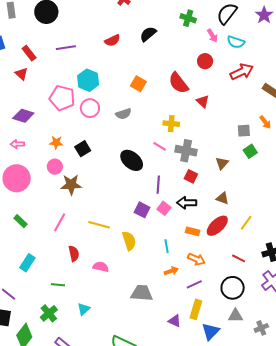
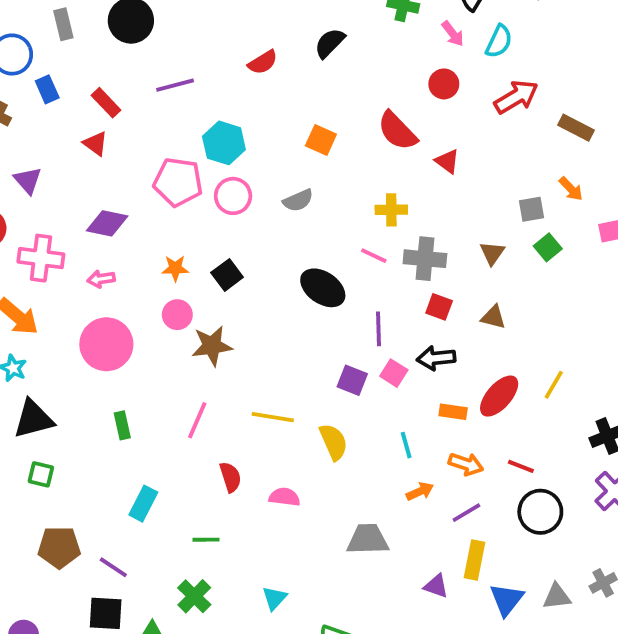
cyan semicircle: (236, 42) -> (499, 41), turned -78
brown triangle: (222, 163) -> (492, 253), moved
brown triangle: (222, 198) -> (493, 317), moved
green rectangle: (20, 221) -> (122, 425), turned 40
red line: (239, 258) -> (521, 466), moved
cyan triangle: (84, 309) -> (274, 598), moved
gray triangle: (235, 316) -> (557, 597), moved

